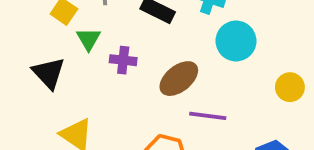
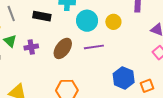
yellow circle: (290, 87) -> (113, 22), moved
purple line: (208, 116) -> (94, 47), moved

